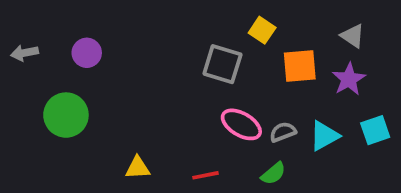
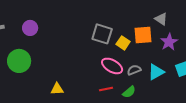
yellow square: (262, 30) -> (123, 43), moved
gray triangle: (353, 36) -> (161, 19), moved
red line: (206, 175) -> (106, 89), moved

